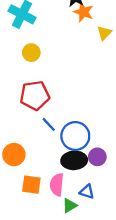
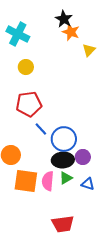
orange square: (31, 185) -> (26, 181), size x1.4
blue triangle: (87, 192) -> (88, 184), moved
green triangle: (70, 206) -> (66, 178), moved

